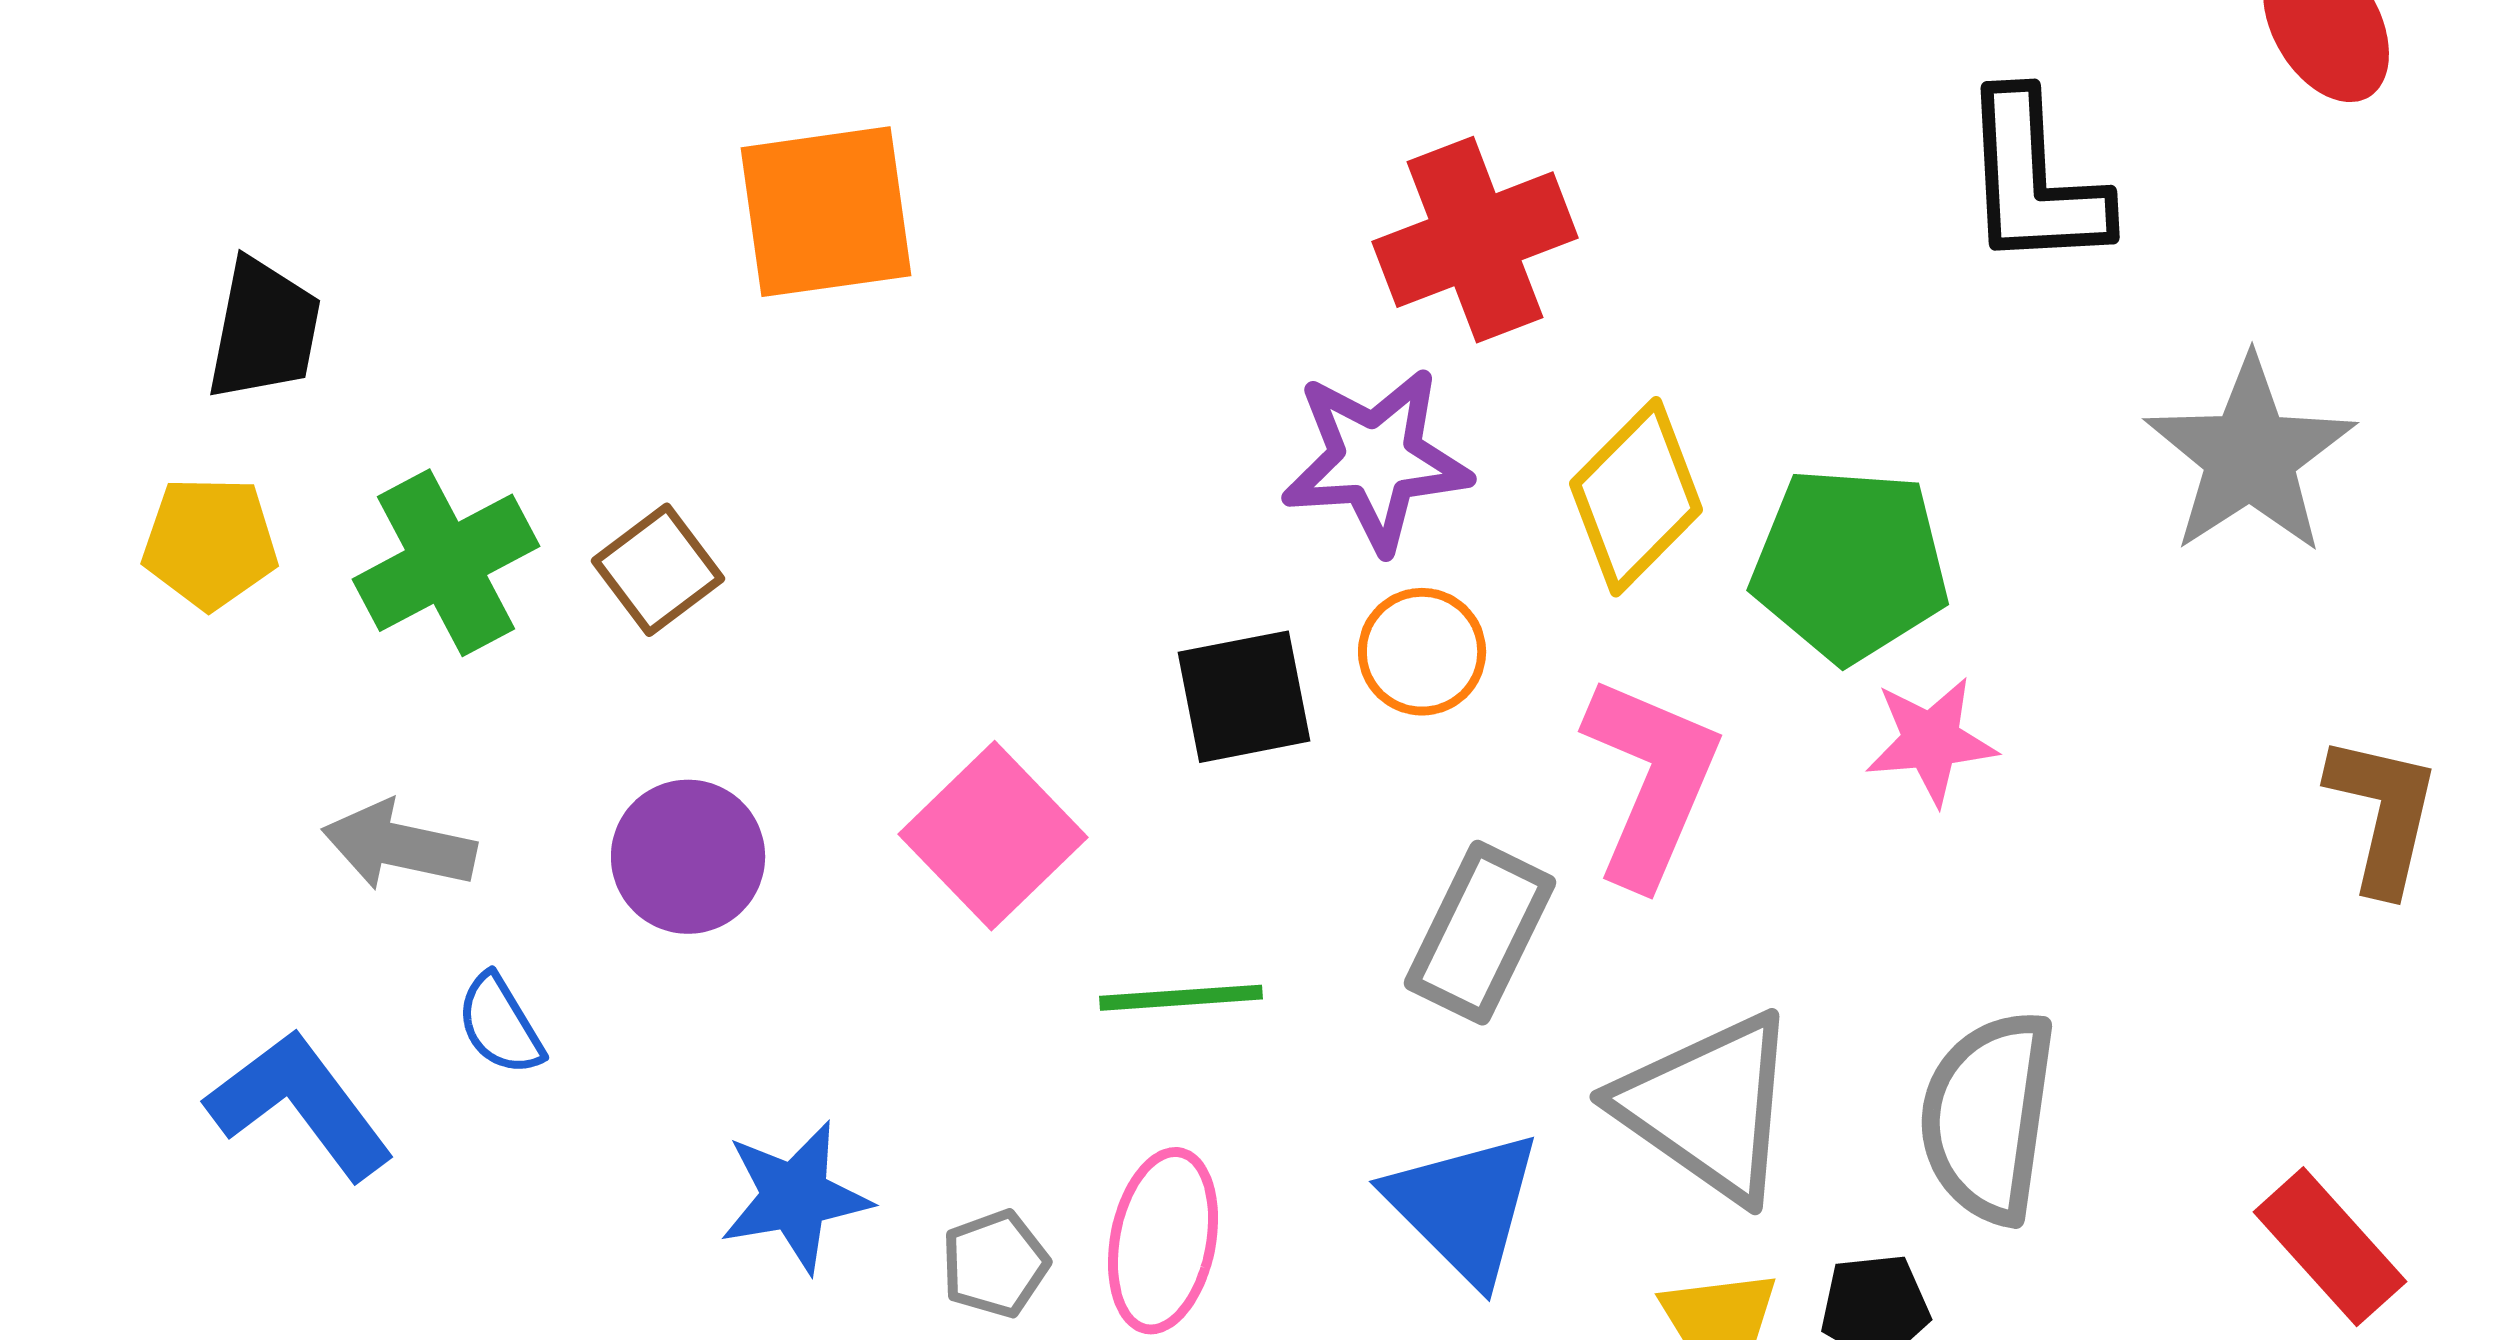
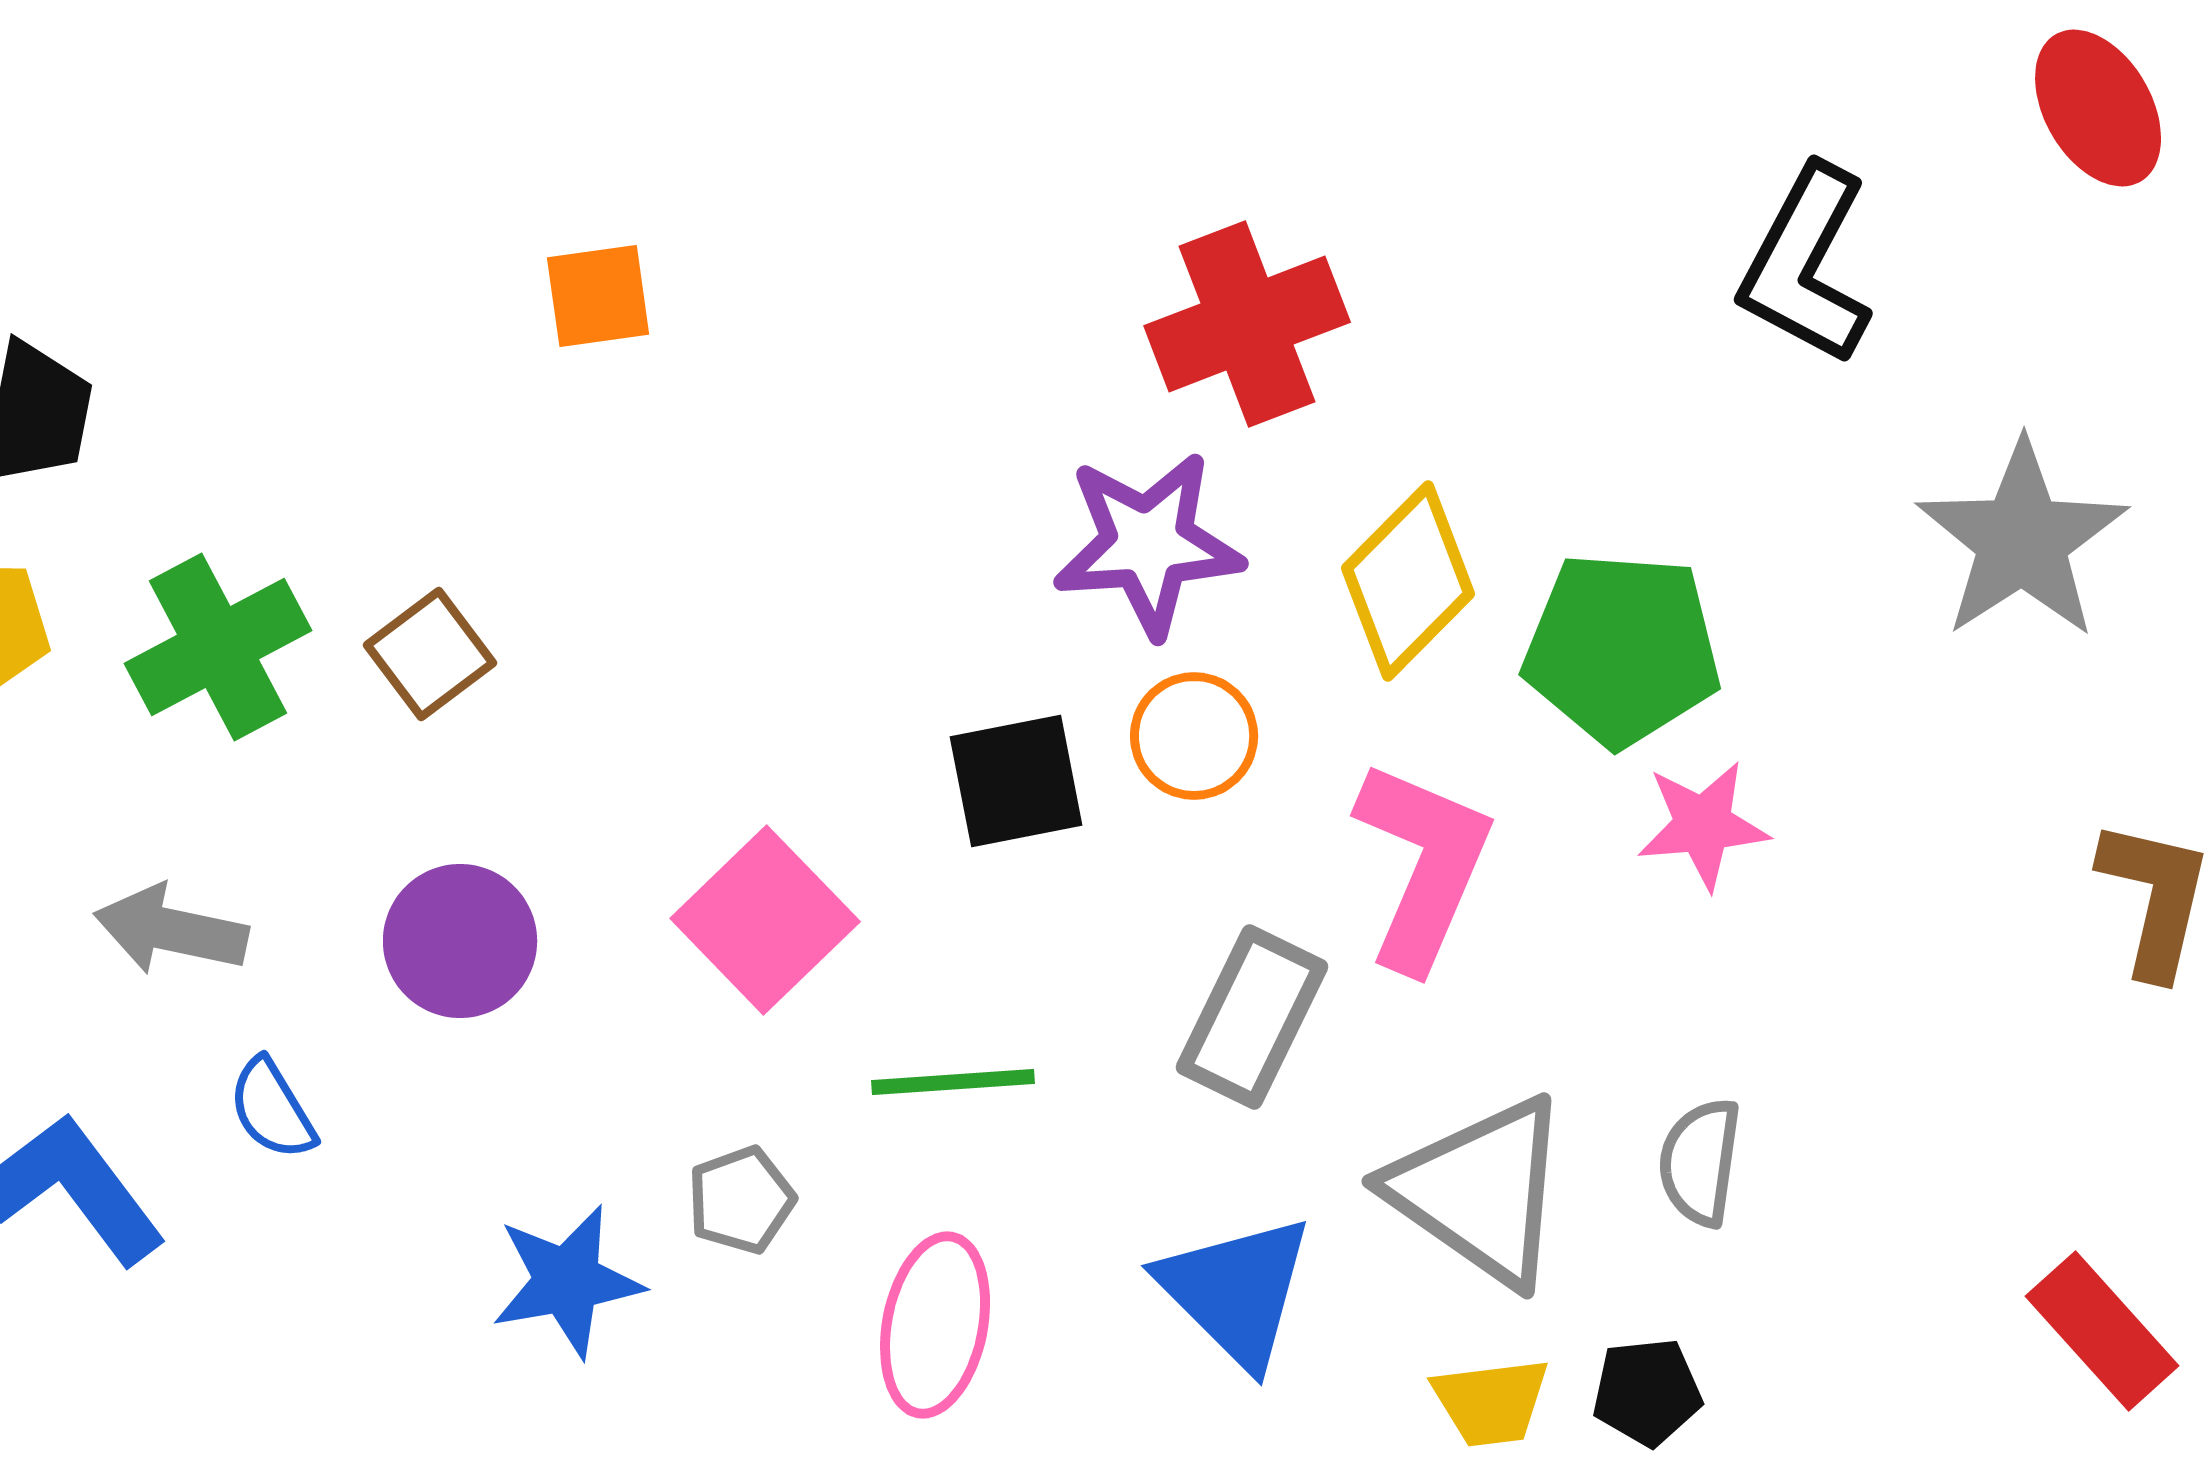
black L-shape: (2034, 181) -> (1806, 265), turned 31
orange square: (826, 212) -> (598, 296), size x0.6
gray semicircle: (1988, 1117) -> (1700, 1162), moved, size x0.6
gray pentagon: (995, 1264) -> (741, 1200), moved

